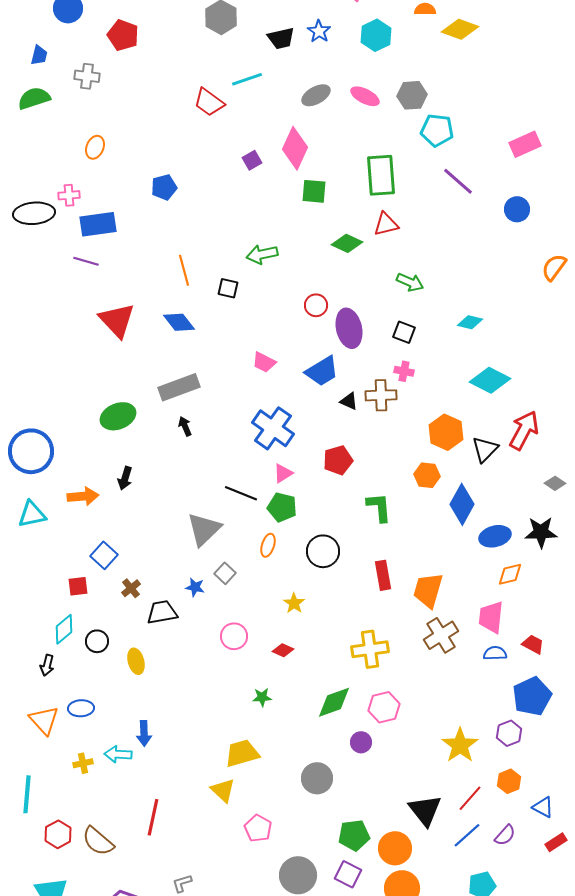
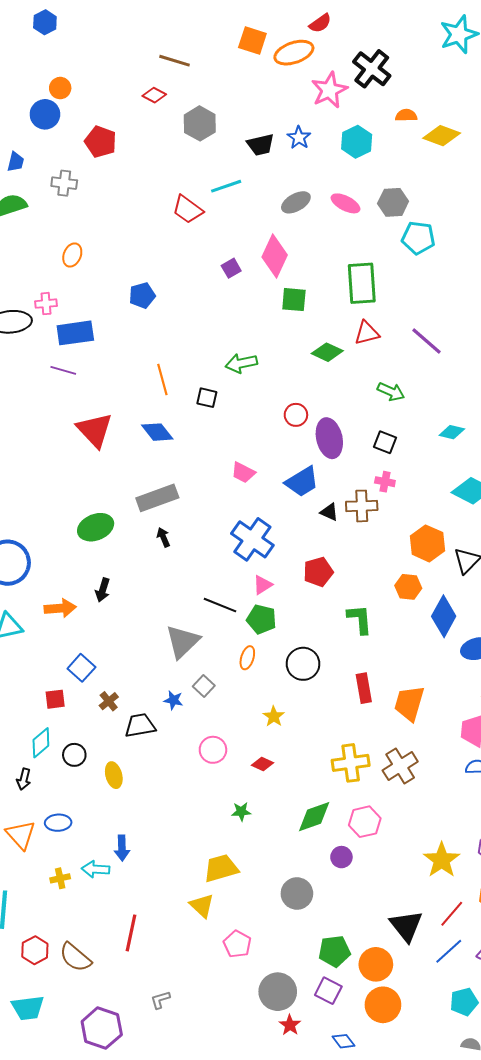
purple line: (458, 181) -> (426, 341), moved
brown cross: (441, 635) -> (400, 766), moved

